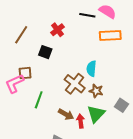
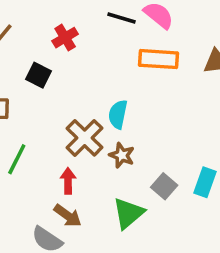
brown arrow: (66, 114) -> (68, 216), moved
green triangle: (96, 114) -> (128, 213), moved
red arrow: (81, 121) -> (68, 181), moved

